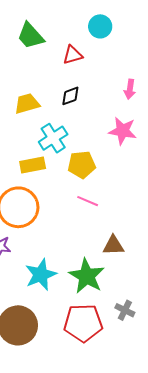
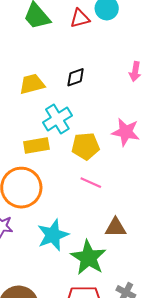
red triangle: (73, 55) -> (80, 18), moved
pink star: (123, 131) -> (126, 132), moved
cyan star: (41, 275) -> (53, 235), moved

